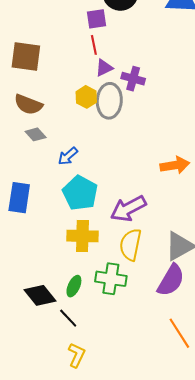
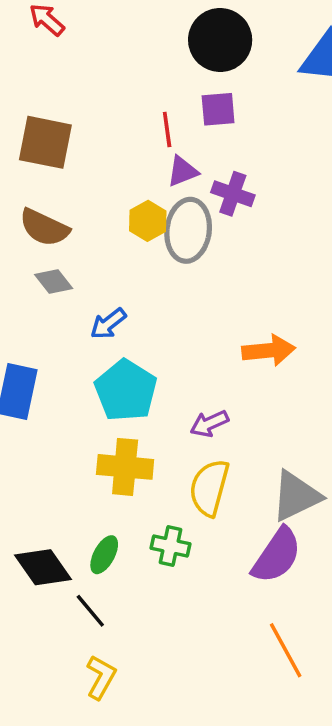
purple square: (97, 19) -> (218, 109), moved
orange arrow: (175, 165) -> (269, 350), moved
purple arrow: (128, 209) -> (209, 424), size x0.6
green cross: (111, 279) -> (170, 546), size x0.7

